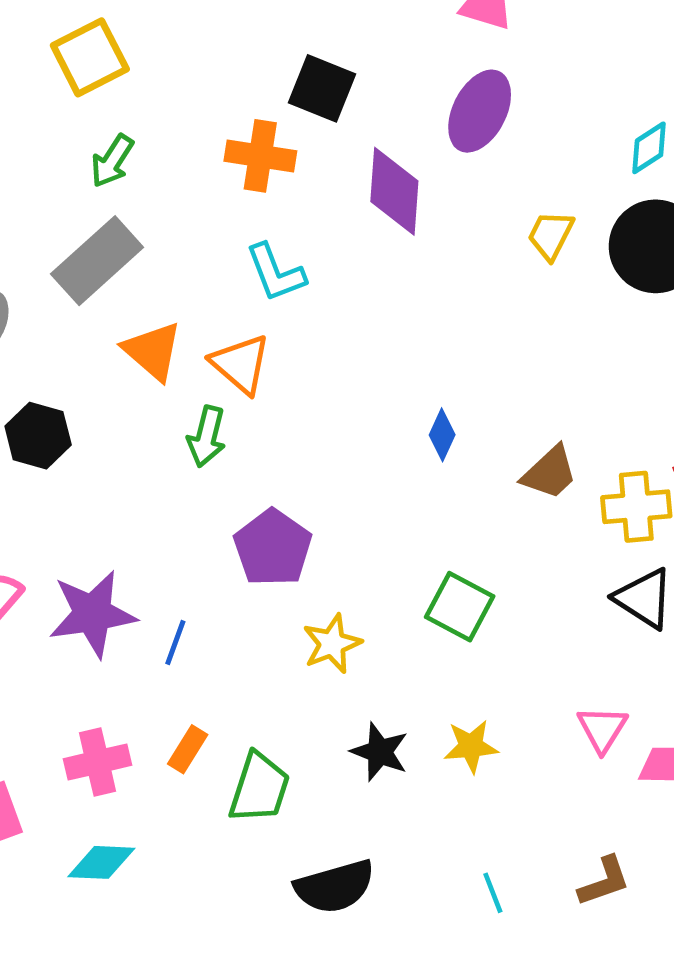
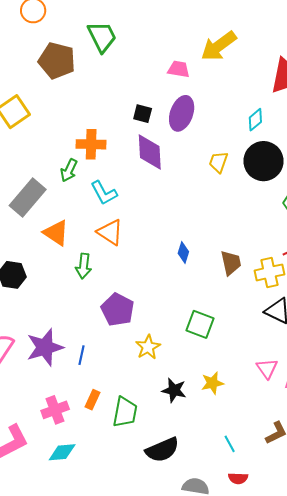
black square: (322, 88) -> (143, 114), moved, size x0.7
green arrow: (112, 161) -> (69, 170), moved
orange triangle: (241, 364) -> (110, 232), moved
brown trapezoid: (550, 473) -> (231, 263), turned -52

